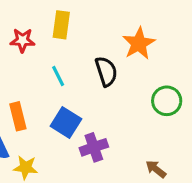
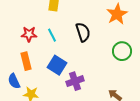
red star: (22, 40) -> (29, 34), moved
orange star: (139, 43) -> (117, 14), moved

